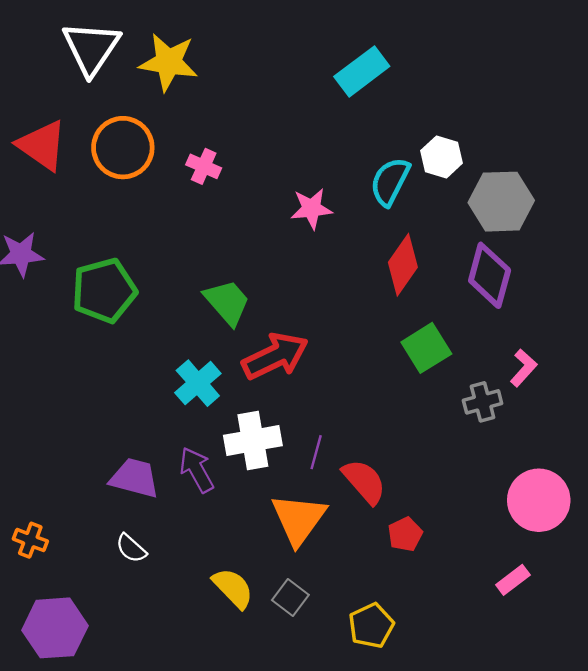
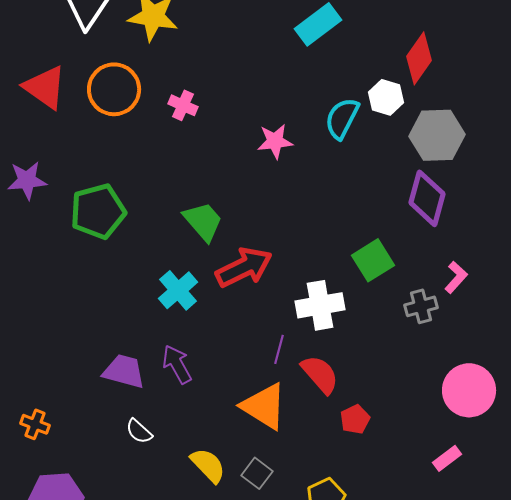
red diamond: (403, 265) -> (419, 58), moved
white cross: (253, 440) -> (320, 305), moved
orange triangle: (299, 519) -> (264, 406), turned -34
white semicircle: (131, 548) -> (139, 431), moved

